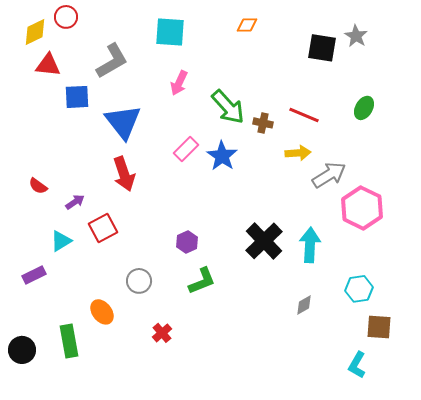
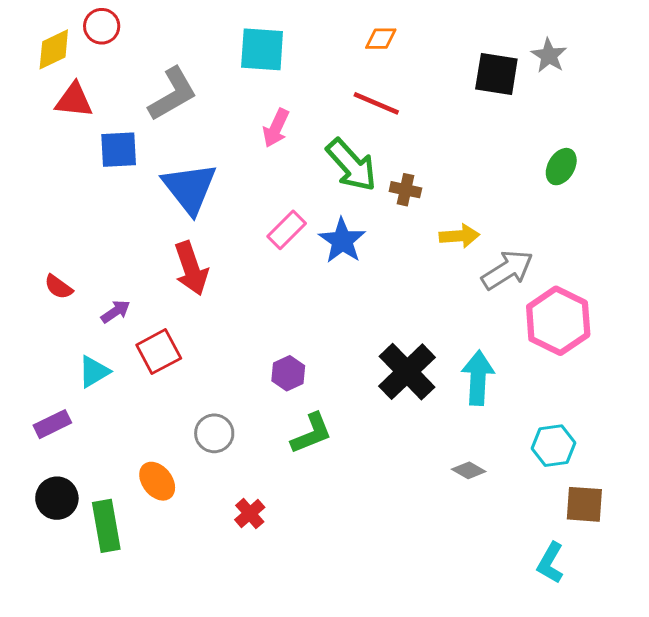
red line: (304, 115) -> (376, 103), moved
gray diamond: (304, 305) -> (469, 470), turned 60
black circle: (22, 350) -> (57, 498), moved

